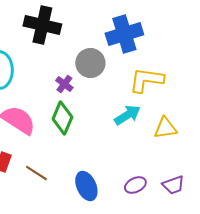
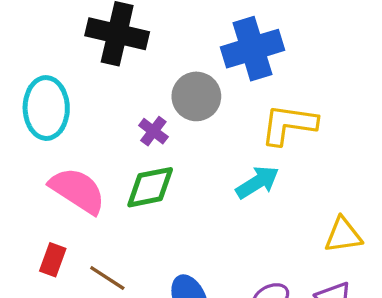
green diamond: (62, 118) -> (150, 187), turned 56
yellow triangle: (165, 128) -> (343, 235), moved

